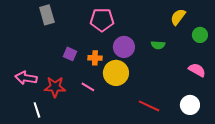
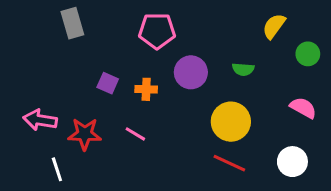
yellow circle: (116, 73) -> (231, 122), moved

